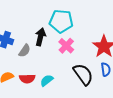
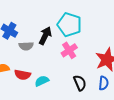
gray semicircle: (25, 51) -> (26, 46), turned 40
black semicircle: (83, 74) -> (80, 83), size x0.7

